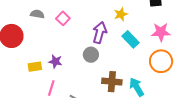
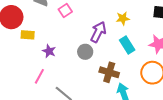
yellow rectangle: (35, 67) -> (28, 35), moved
brown cross: (112, 82) -> (109, 72), moved

